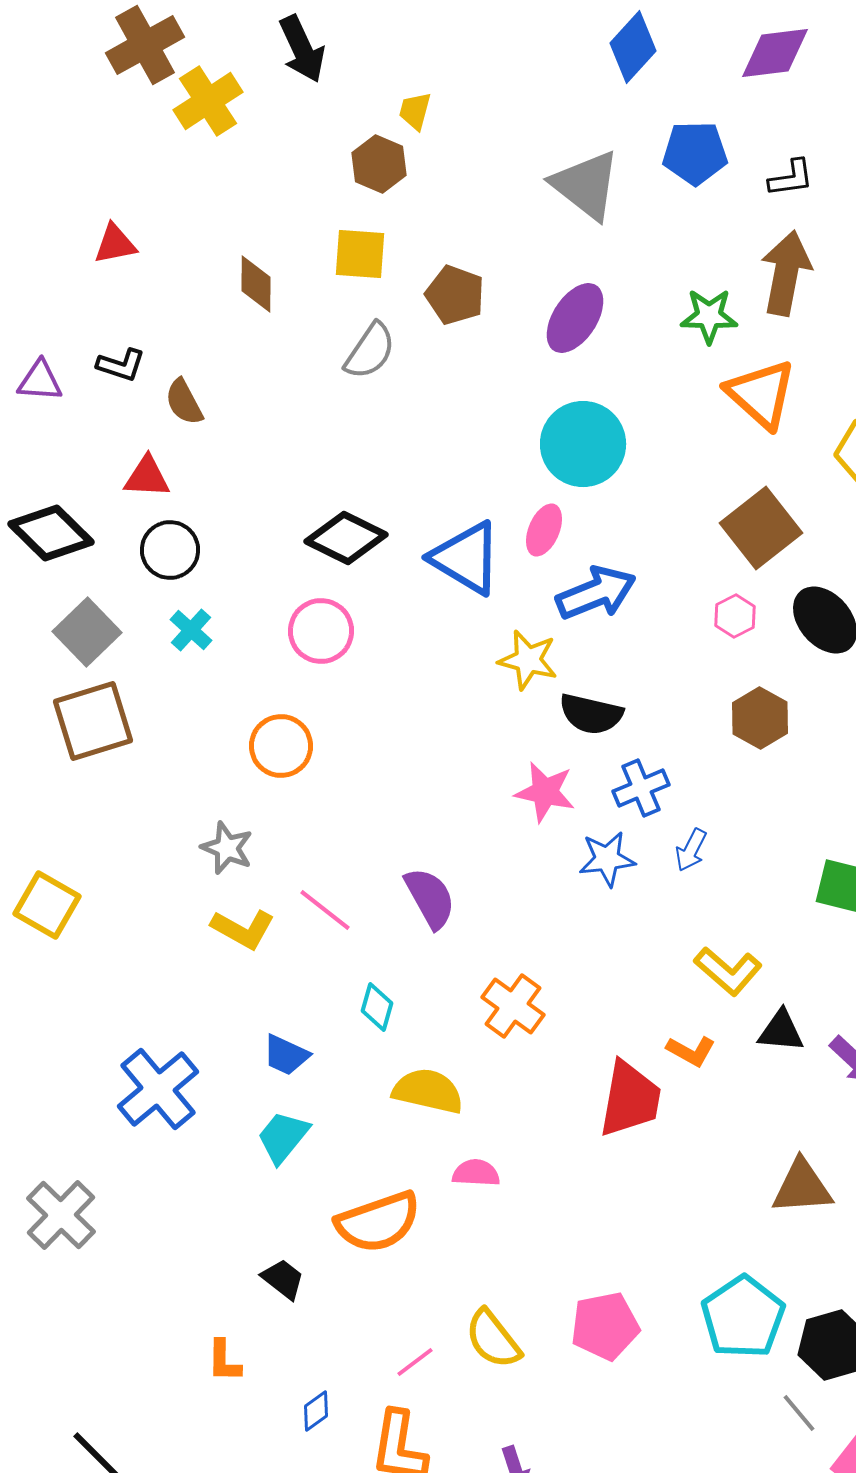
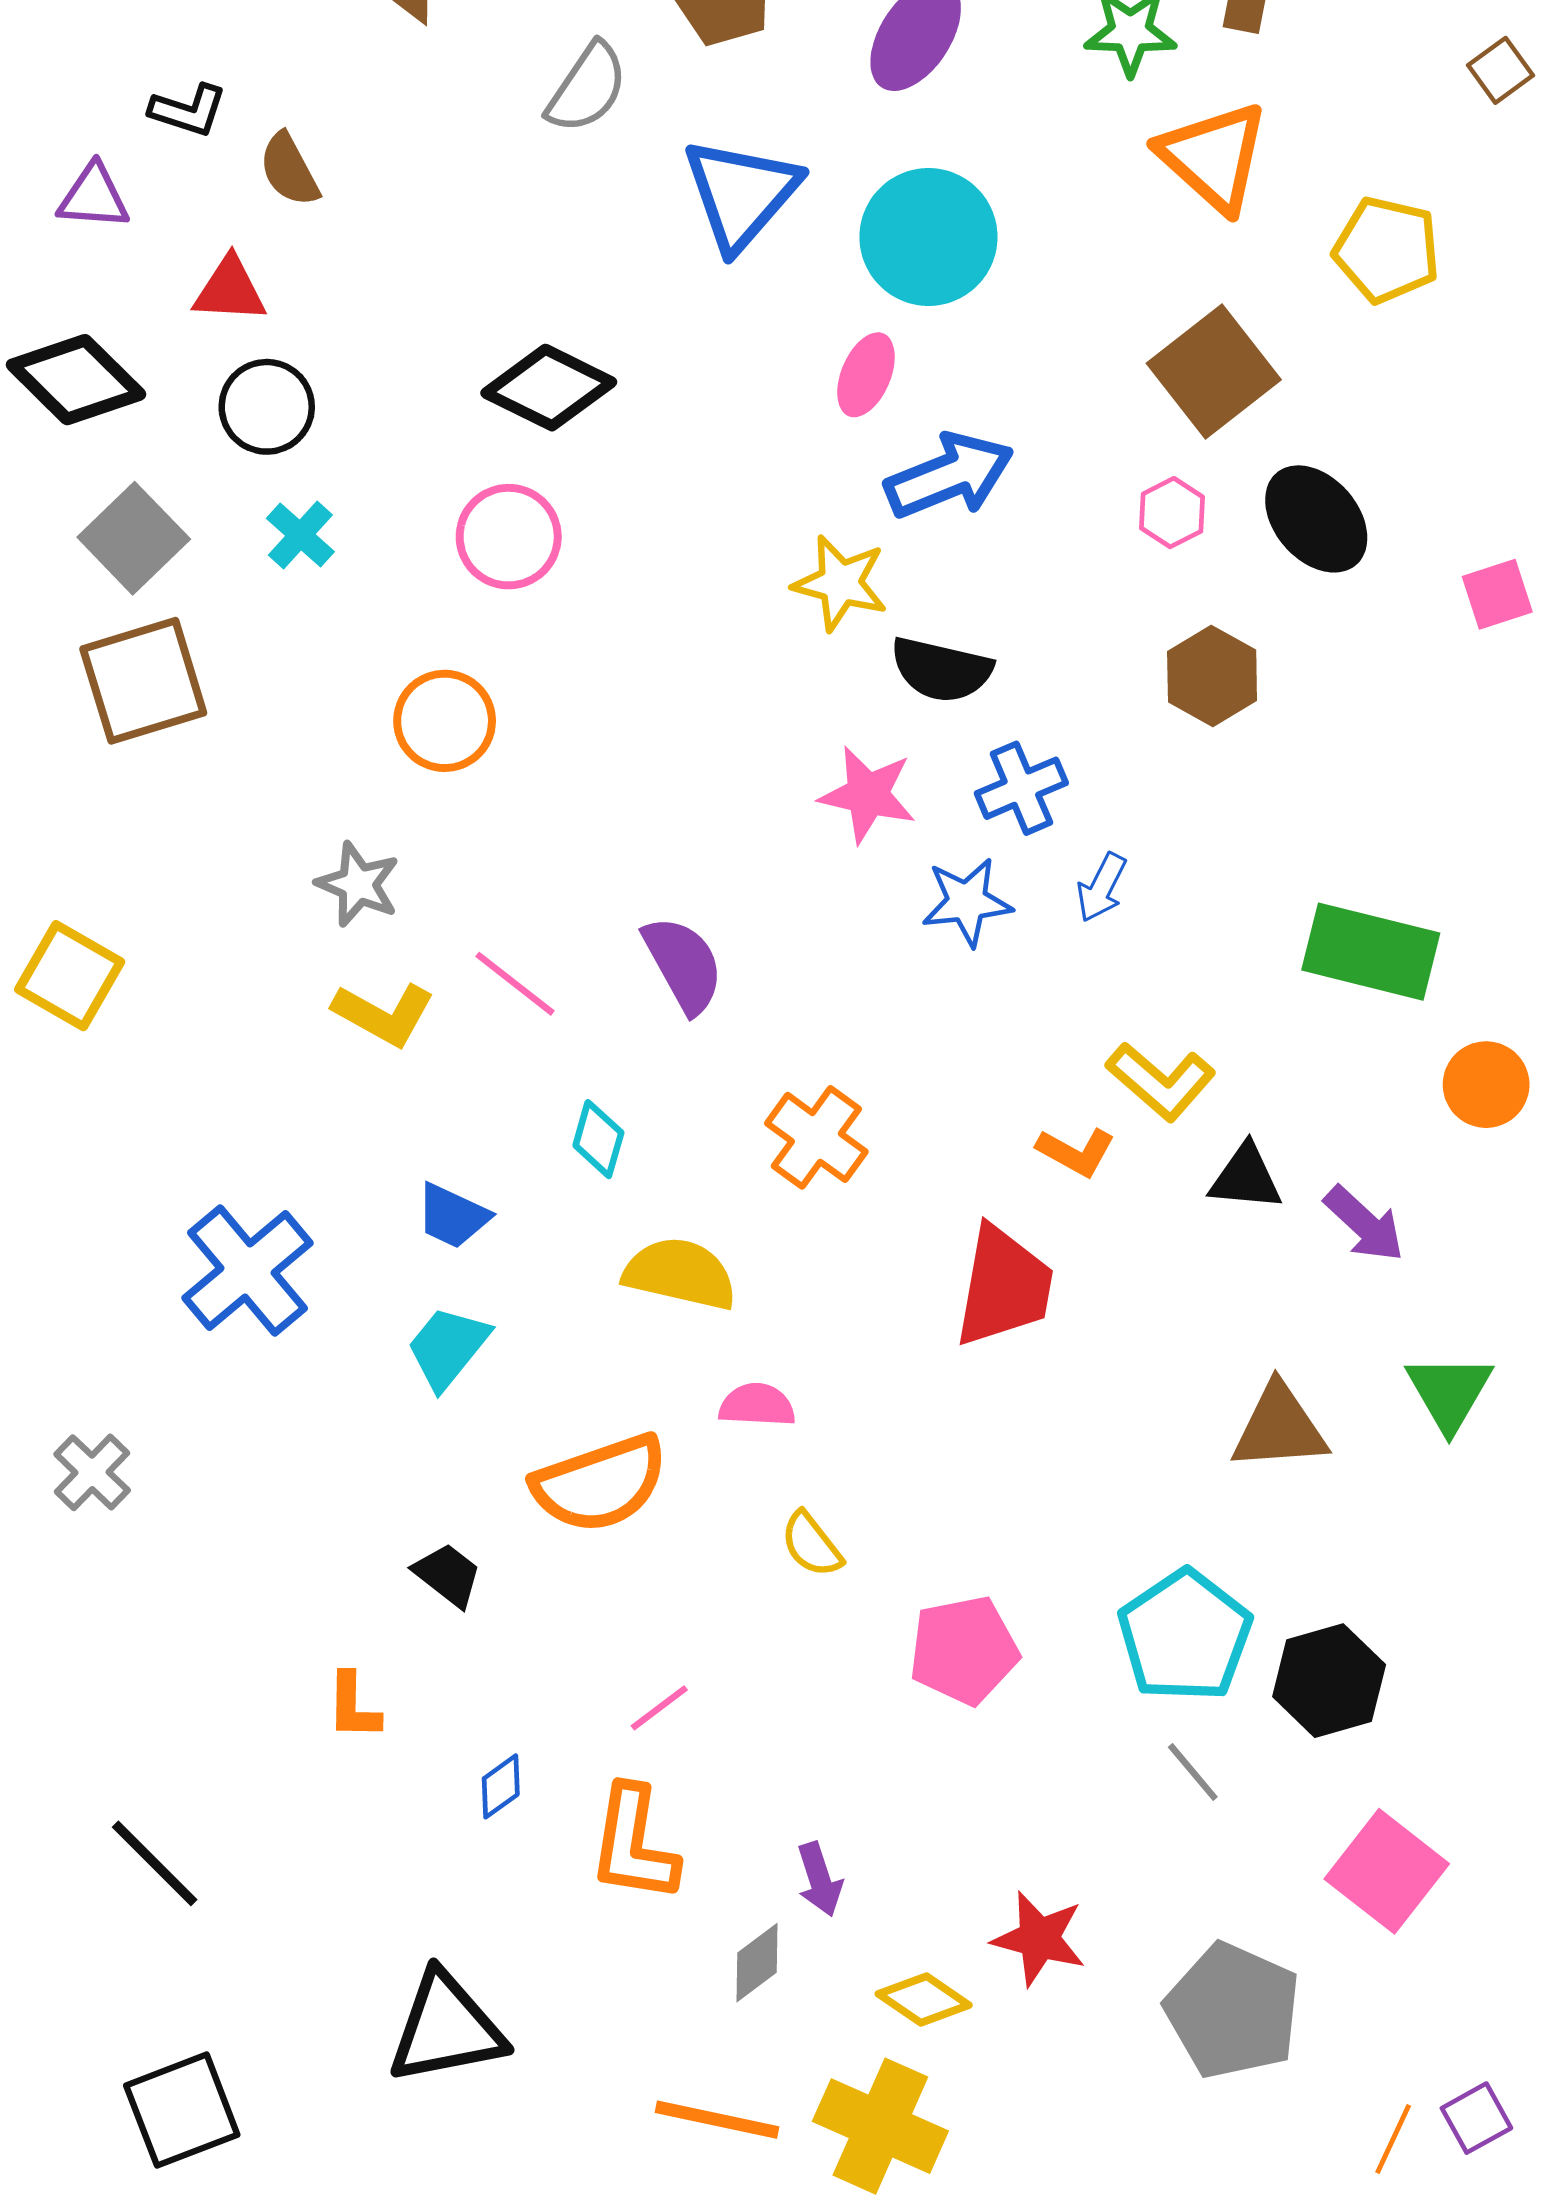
purple triangle: (40, 381) -> (94, 197), moved
blue triangle: (466, 558) -> (741, 194), moved, turned 40
orange L-shape: (691, 1051) -> (1076, 1152), moved
gray cross: (61, 1215) -> (92, 1472), size x0.7
yellow semicircle: (493, 1339) -> (812, 1544), moved, size x0.7
gray line: (799, 1413) -> (1193, 1772), moved

